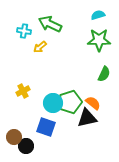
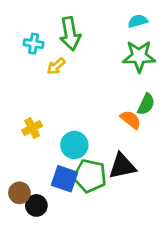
green arrow: (50, 24) -> (70, 34), turned -125
green pentagon: (70, 102) -> (90, 176), moved, turned 30
orange semicircle: (93, 103) -> (131, 120), moved

